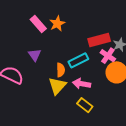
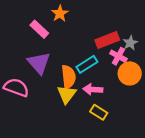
orange star: (57, 24) -> (60, 14), moved
purple triangle: (35, 55) -> (39, 63), size x1.6
orange semicircle: (61, 70) -> (69, 77), size x1.5

